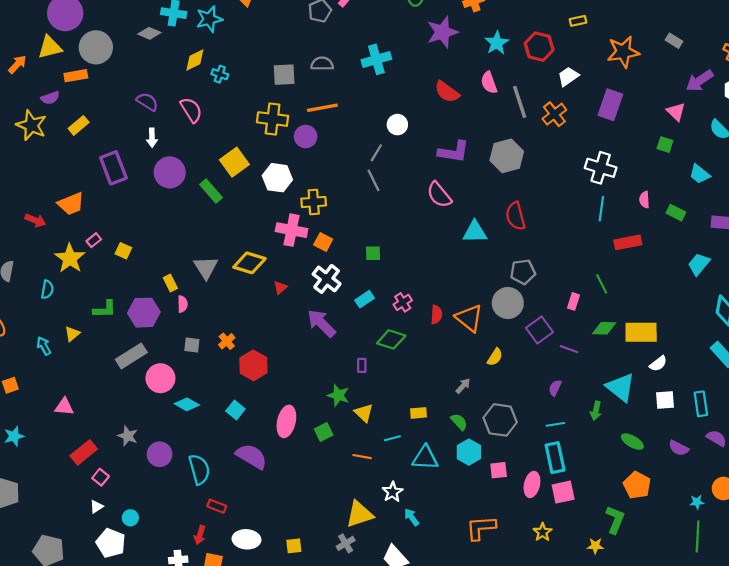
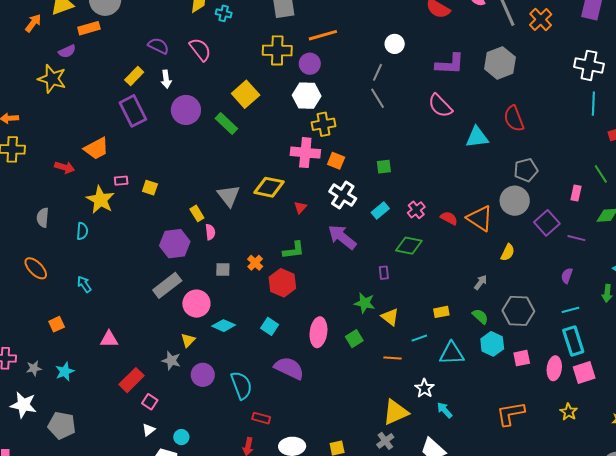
yellow rectangle: (79, 125) -> (134, 76), moved
white hexagon: (277, 178) -> (307, 96), moved
pink rectangle: (94, 240) -> (121, 181), turned 40
green L-shape: (105, 309) -> (294, 250), moved
red semicircle: (436, 315) -> (449, 218), turned -60
yellow triangle: (72, 334) -> (188, 340), moved

